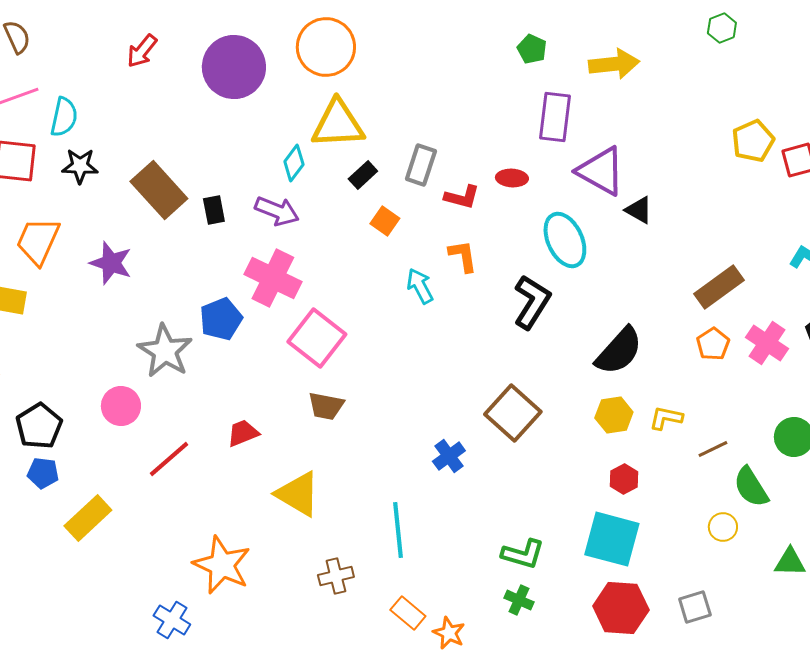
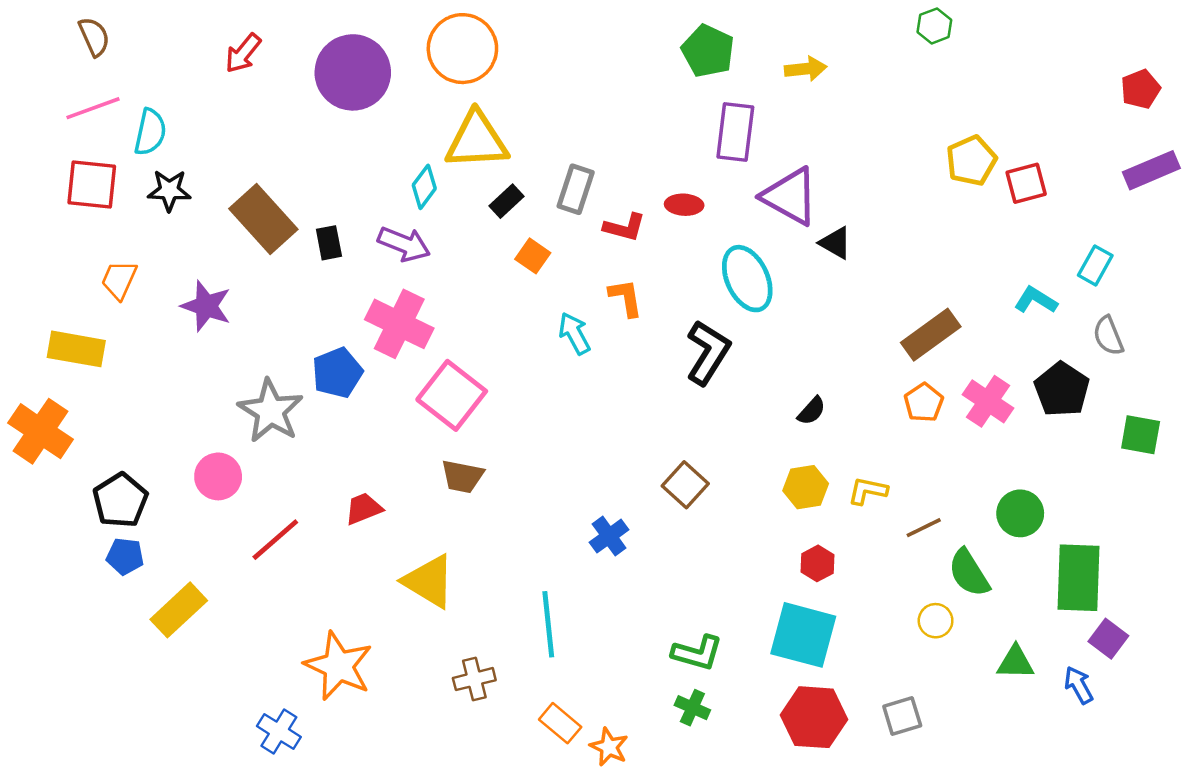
green pentagon: (532, 49) -> (708, 51), size x1.5
yellow arrow: (614, 64) -> (806, 69), size x0.7
orange trapezoid: (38, 241) -> (119, 280), size x0.7
black semicircle: (619, 351) -> (812, 411), size x0.5
brown square: (513, 413) -> (685, 485), size x0.7

